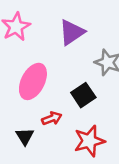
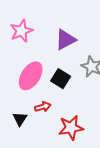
black square: (83, 95) -> (61, 79), moved, turned -30

